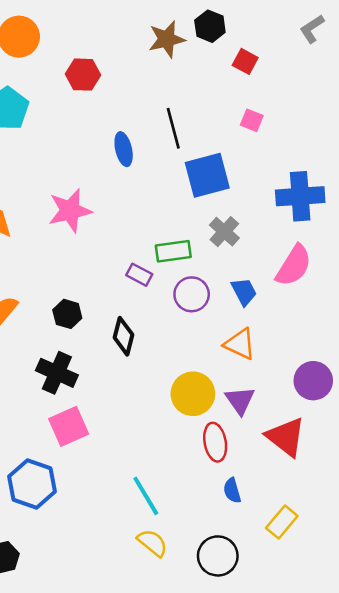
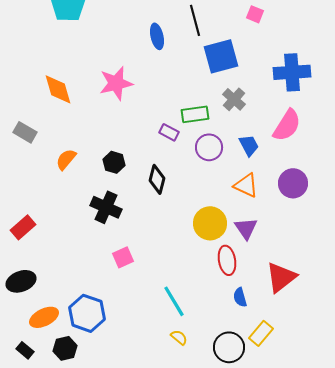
purple circle: (313, 381) -> (293, 183), moved
pink square: (69, 426) -> (123, 257), moved, size x0.7
red triangle: (286, 437) -> (281, 277), moved, turned 44
blue hexagon: (32, 484) -> (87, 313), moved
yellow rectangle: (282, 522) -> (261, 333), moved
yellow semicircle: (152, 543) -> (179, 337), size x0.7

